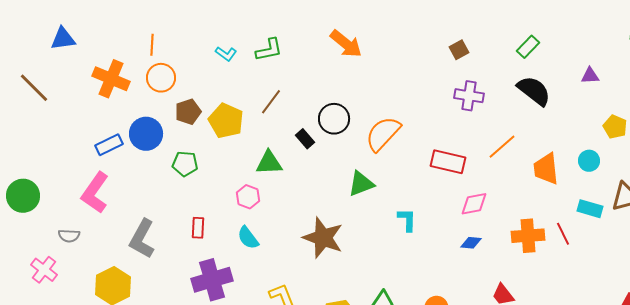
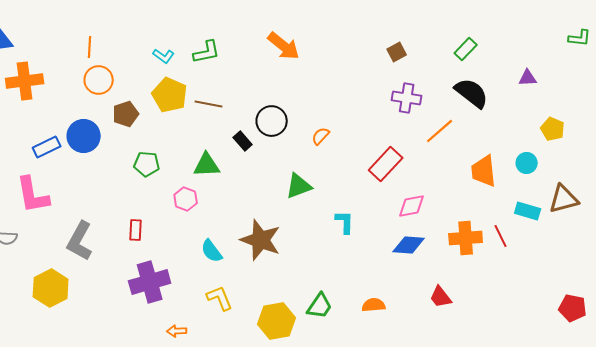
orange cross: (111, 79) -> (25, 81), moved, turned -30
brown line: (271, 102) -> (209, 104), turned 64
yellow pentagon: (226, 121) -> (170, 95), moved
orange semicircle: (383, 134) -> (321, 136), size x0.5
orange line: (502, 147) -> (440, 131), moved
red rectangle: (448, 162) -> (386, 164), turned -60
green pentagon: (185, 164) -> (147, 164), moved
pink L-shape: (95, 193) -> (33, 195), turned -45
cyan semicircle: (248, 238) -> (212, 251), moved
blue diamond: (471, 243) -> (409, 245), size x1.5

